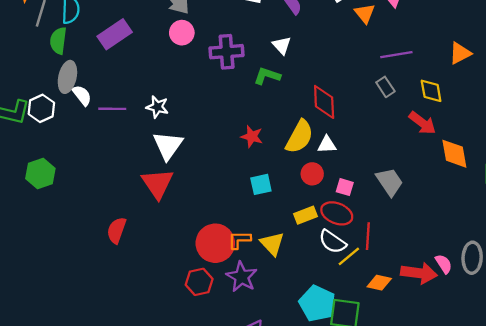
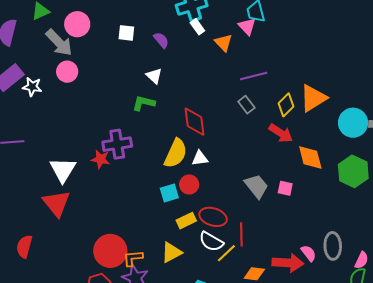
purple cross: (227, 52) -> (117, 144), moved
orange triangle: (460, 53) -> (313, 98), moved, size x1.4
yellow diamond: (431, 91) -> (286, 105), turned 60
white star: (157, 107) -> (32, 87), moved
red star: (252, 136) -> (101, 159), moved
cyan square: (261, 184) -> (169, 193), moved
pink square: (345, 187) -> (285, 188), moved
orange L-shape: (239, 240) -> (133, 258), moved
yellow triangle: (272, 244) -> (171, 252), moved, turned 50

